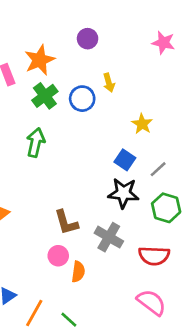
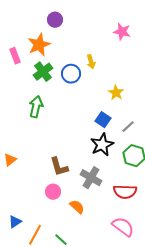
purple circle: (88, 39) -> (55, 20), moved
pink star: (163, 43) -> (122, 32), moved
black star: (123, 193) -> (102, 145), turned -30
orange semicircle: (78, 272) -> (77, 207), moved, turned -56

